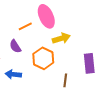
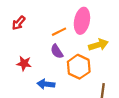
pink ellipse: (46, 16) -> (82, 21), turned 35
purple semicircle: (15, 46) -> (57, 51), moved

